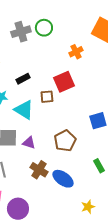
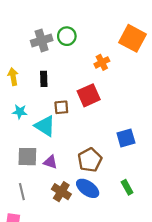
black rectangle: (23, 79) -> (44, 79), moved, turned -64
brown square: (47, 97) -> (61, 107), moved
blue ellipse: (63, 179) -> (88, 188), moved

